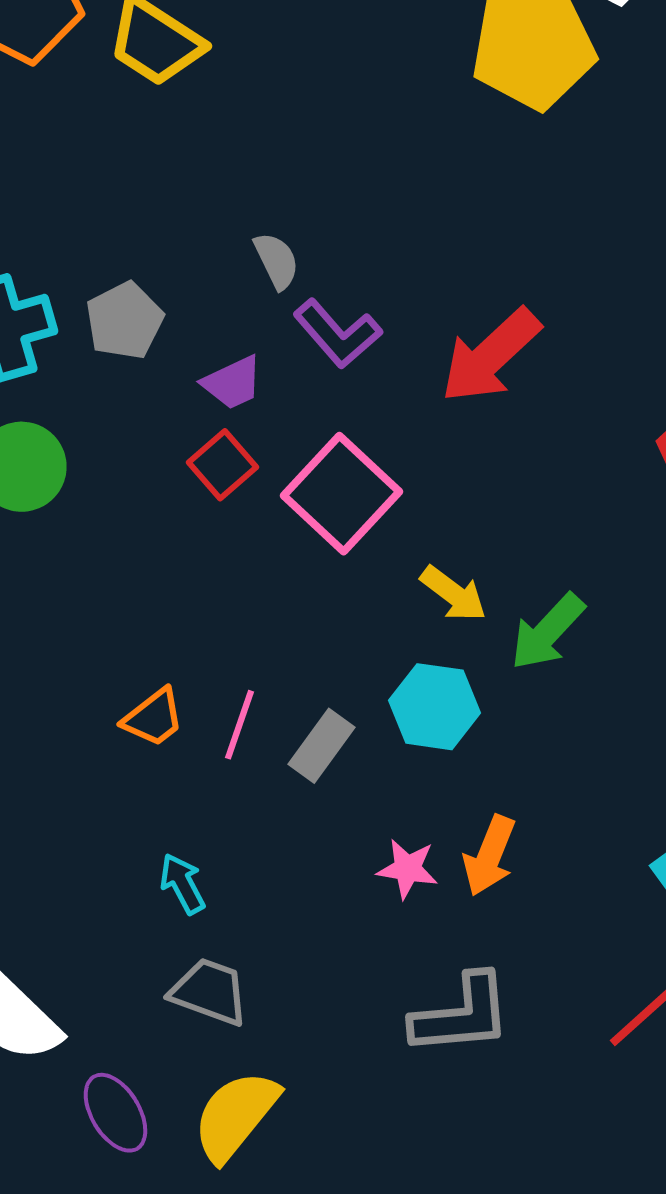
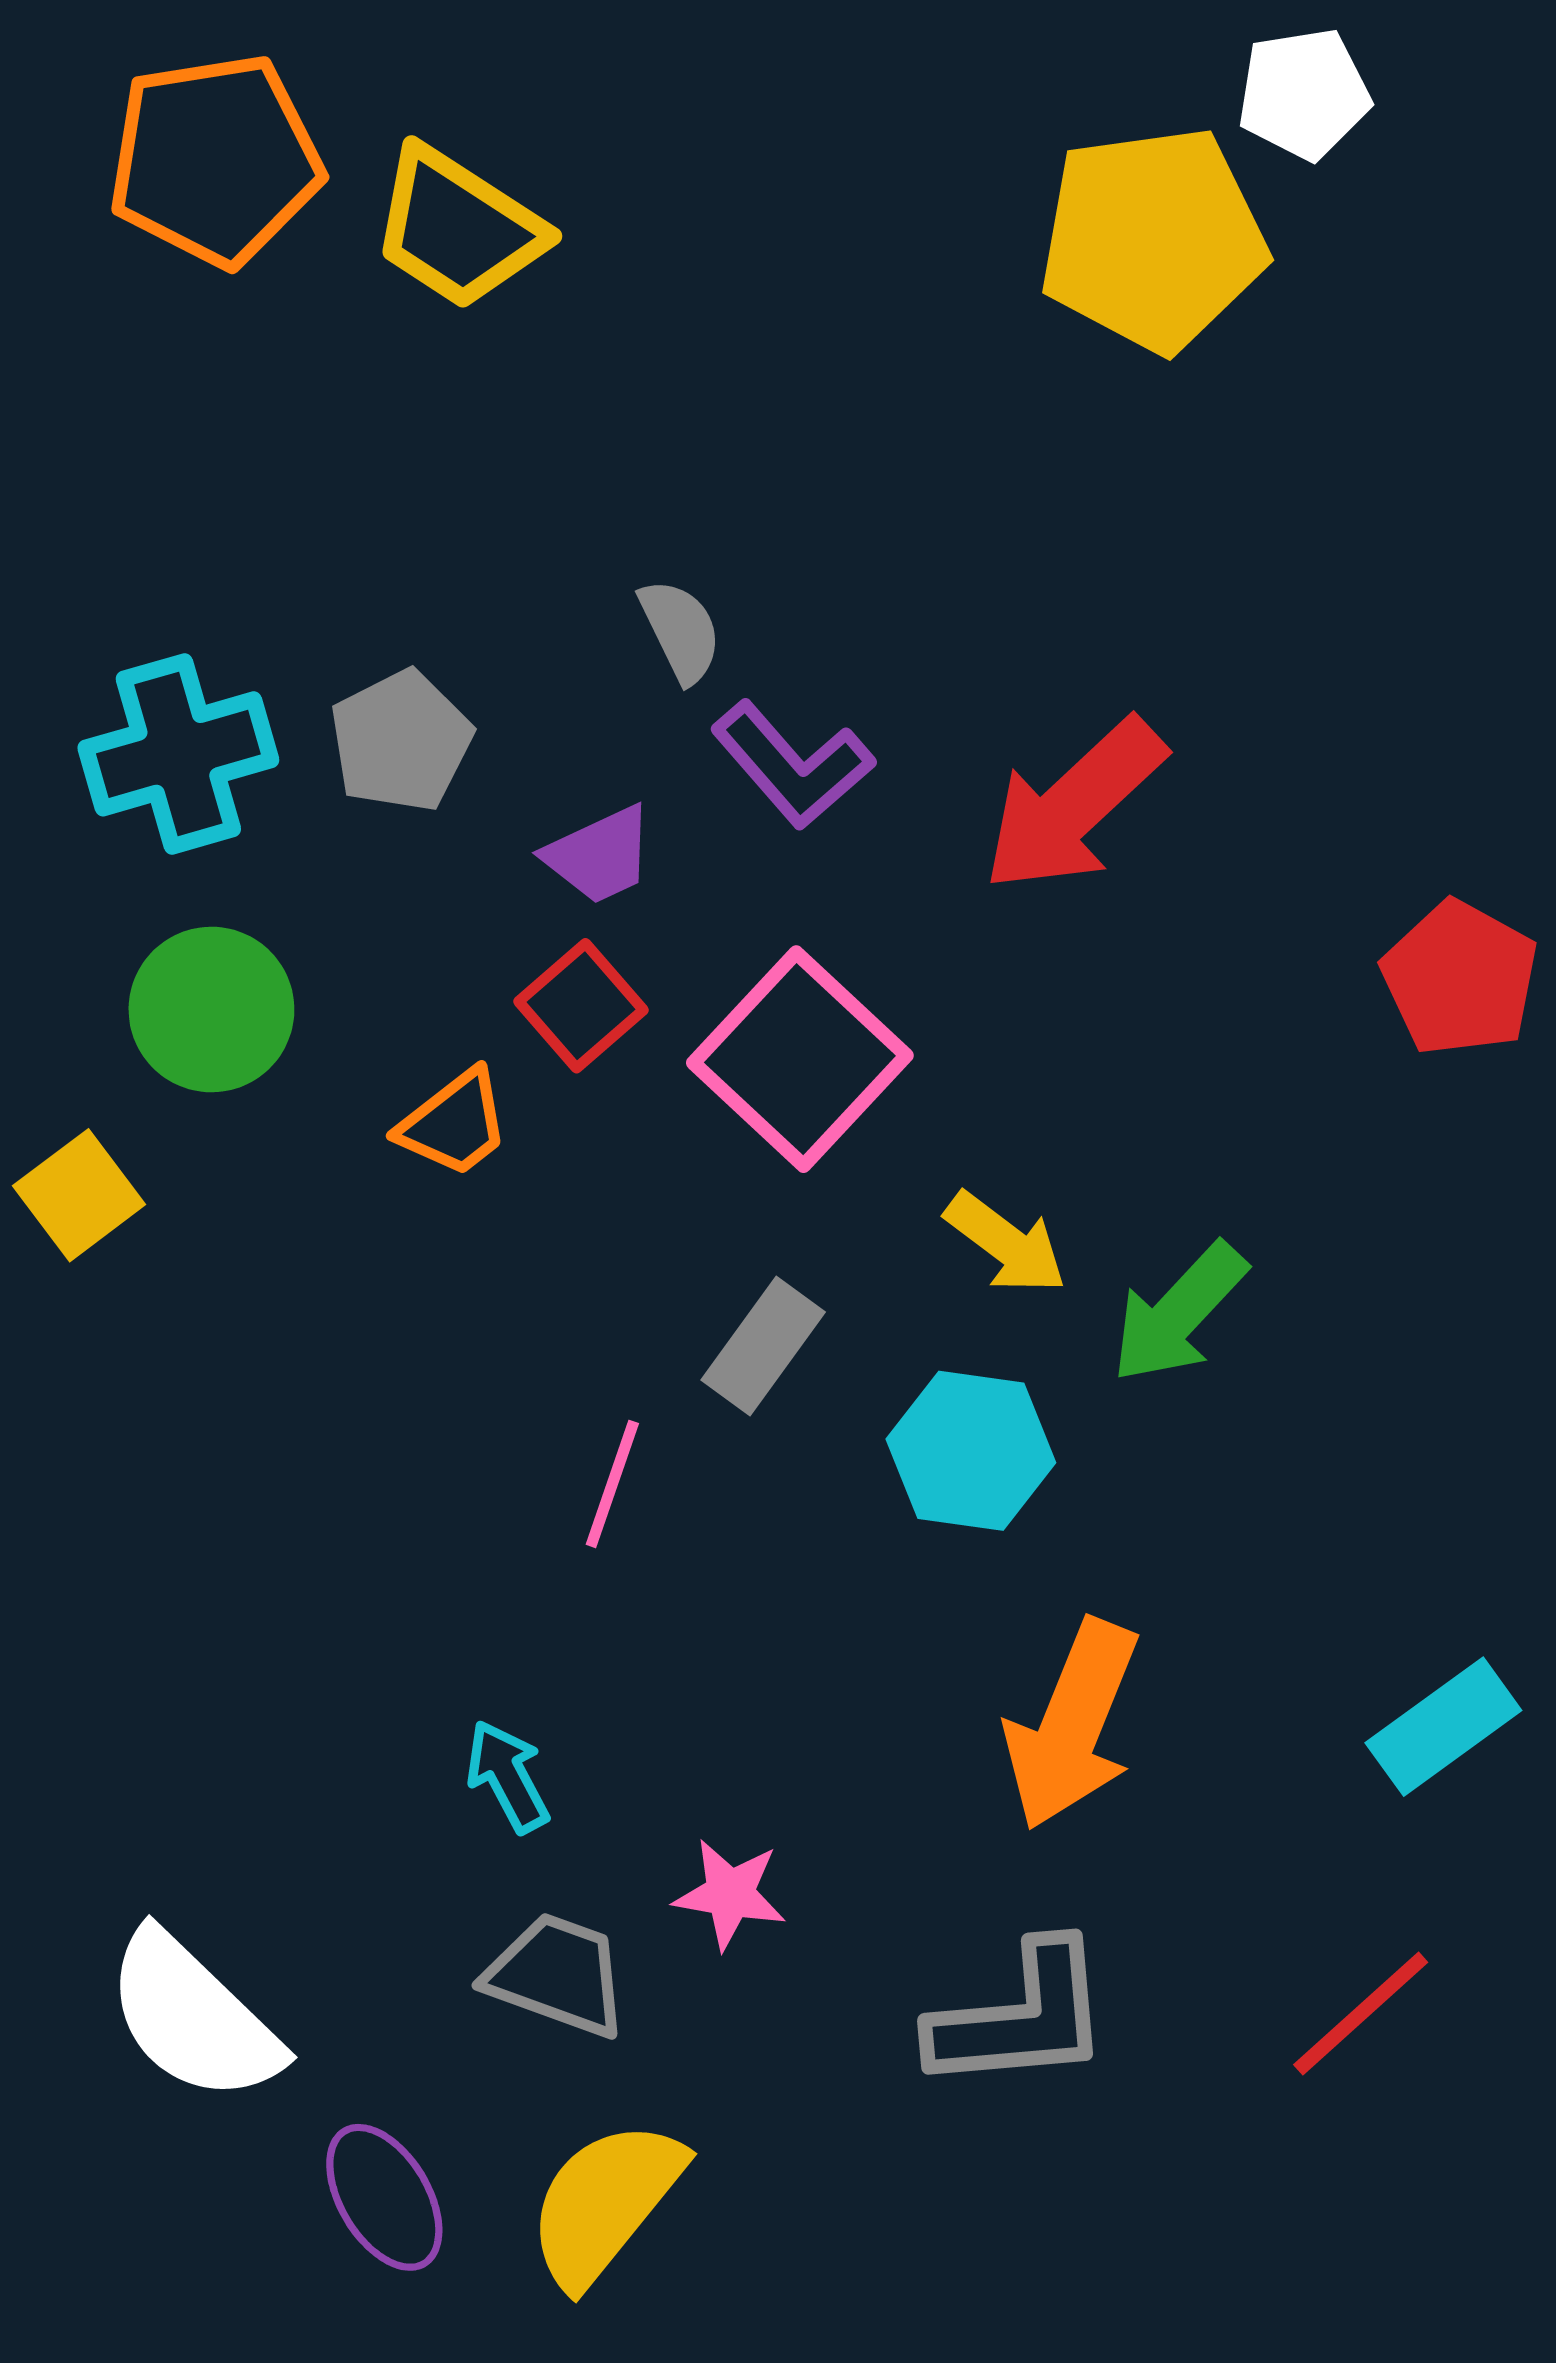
orange trapezoid: (153, 718) -> (454, 1124), moved
gray rectangle: (321, 746) -> (763, 1346), moved
orange arrow: (489, 856) -> (1072, 1725), size x1.4
pink star: (407, 869) -> (730, 1894), moved

